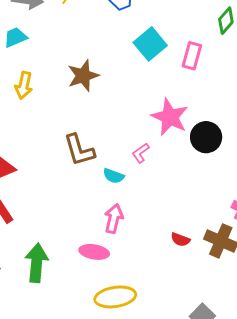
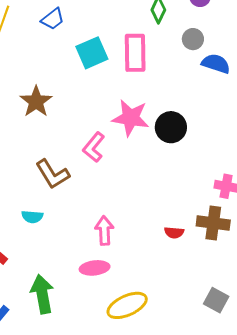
cyan square: (150, 44) -> (92, 53), turned 32
pink rectangle: (192, 56) -> (135, 53), size x1.4
pink L-shape: (141, 153) -> (94, 147), moved, size x1.4
cyan semicircle: (114, 176) -> (32, 217), moved

